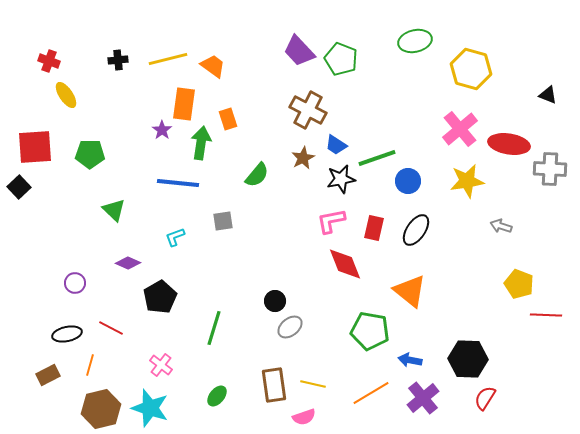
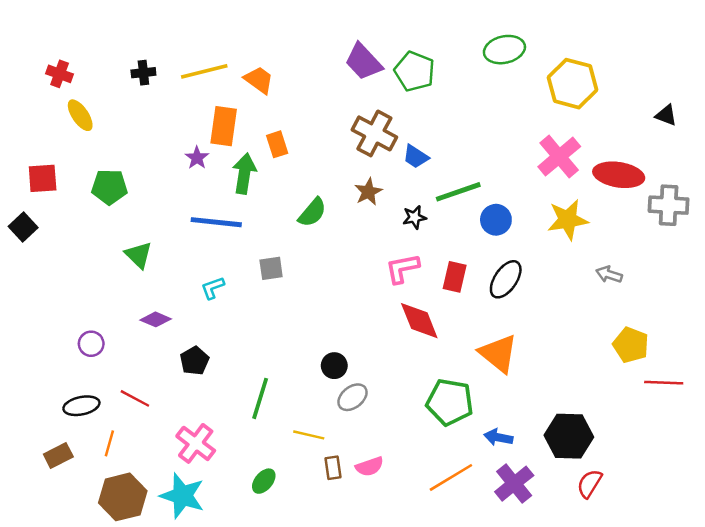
blue trapezoid: (336, 145) -> (416, 157), moved
red square: (35, 147) -> (43, 178), size x0.7
black star: (341, 179) -> (414, 217), size x0.7
black pentagon: (160, 297) -> (194, 361), size x0.7
pink cross: (161, 365) -> (196, 443), size x1.4
yellow line: (313, 384) -> (309, 435), moved
brown rectangle: (274, 385) -> (333, 468), size x0.6
pink semicircle: (304, 417) -> (370, 467), moved

